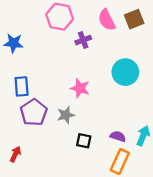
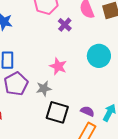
purple cross: (83, 40) -> (65, 25), turned -32
black square: (84, 141) -> (57, 112), size x1.6

